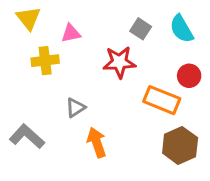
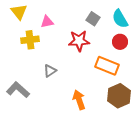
red circle: (189, 76) -> (120, 42), moved
orange arrow: (97, 142) -> (79, 100), moved

